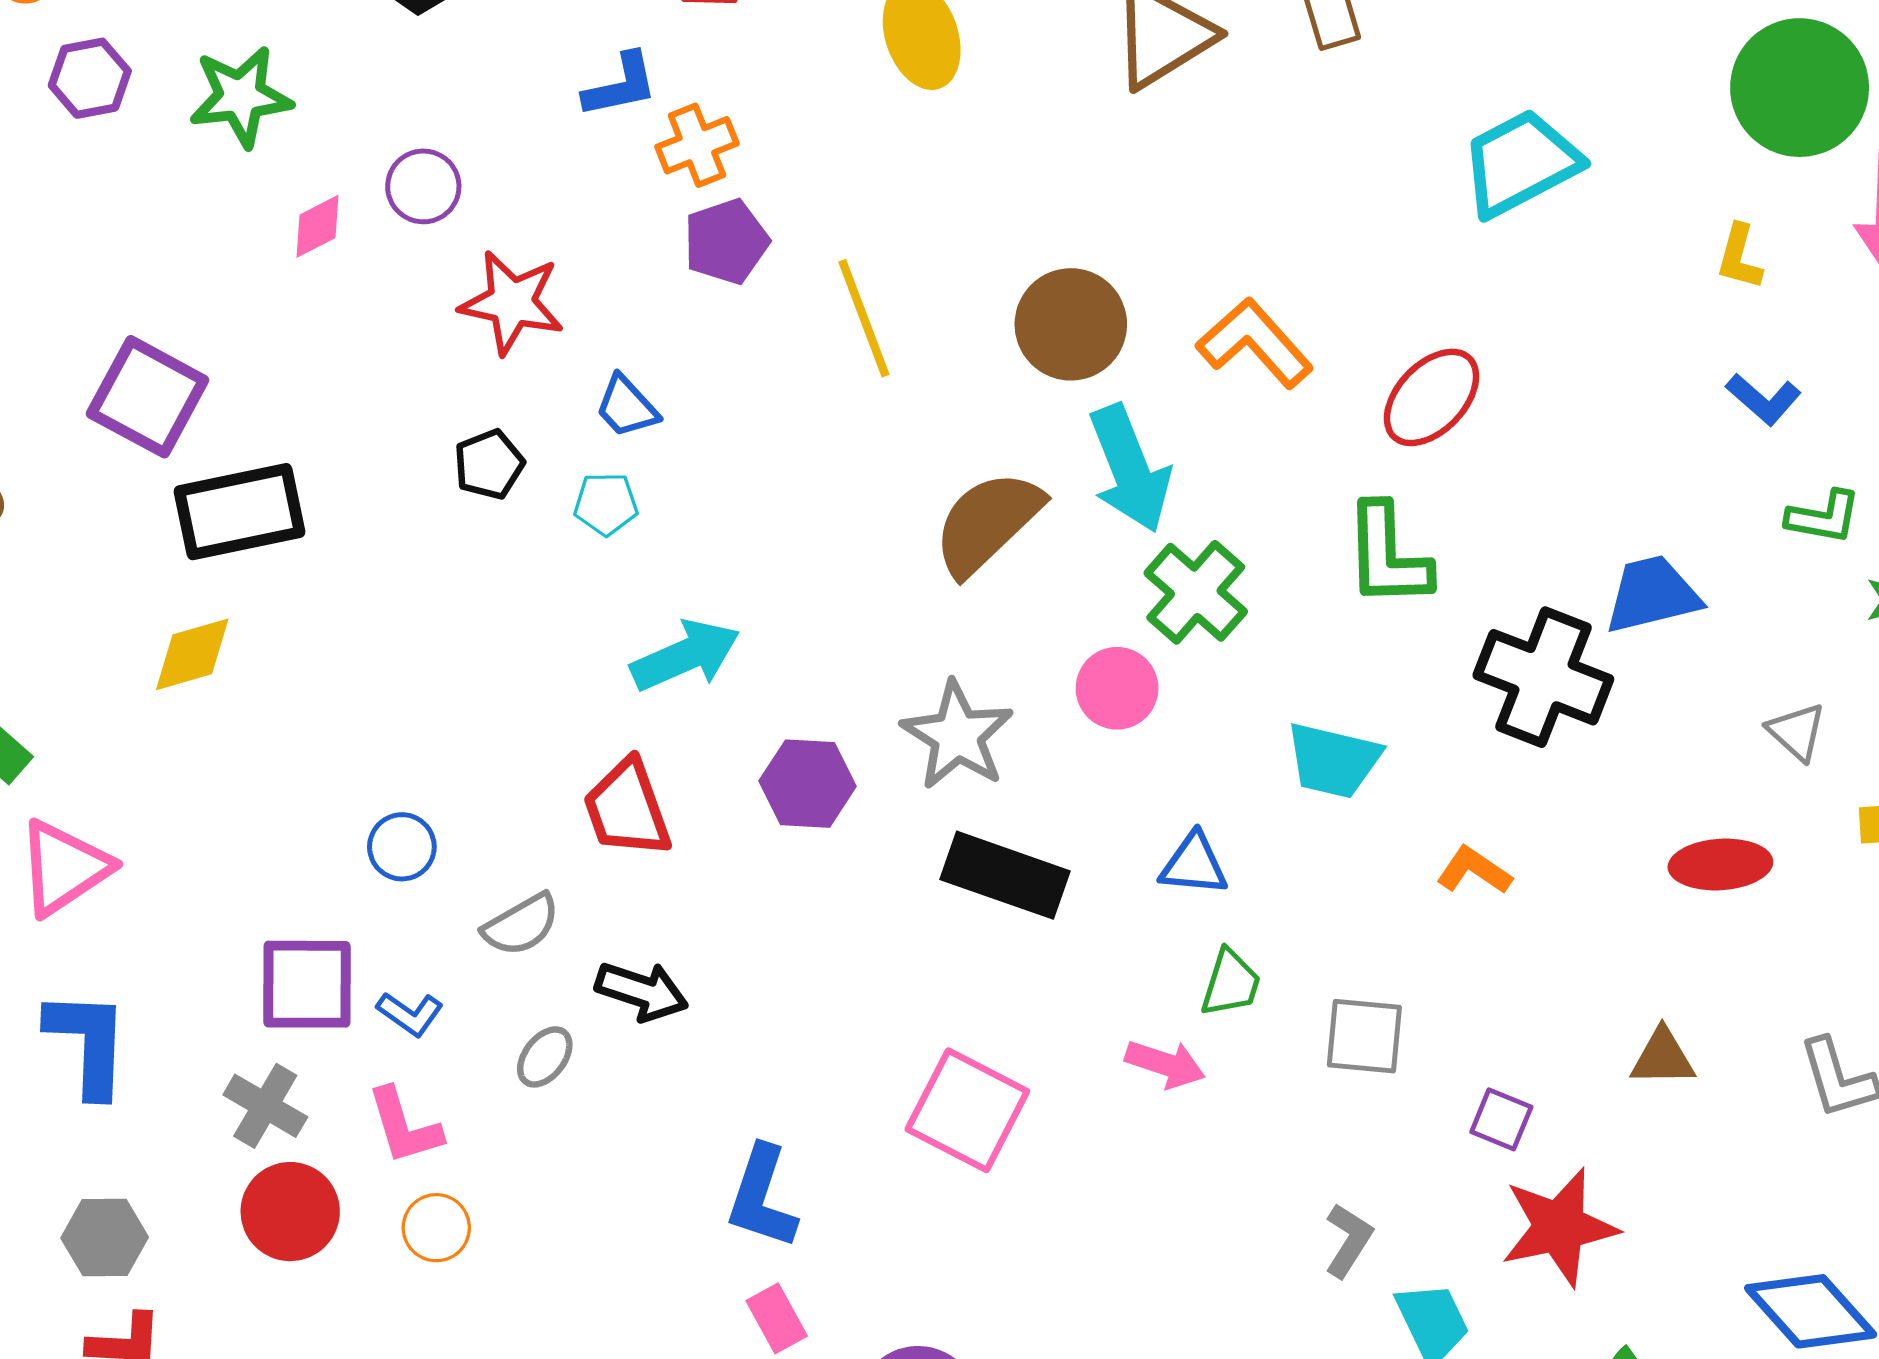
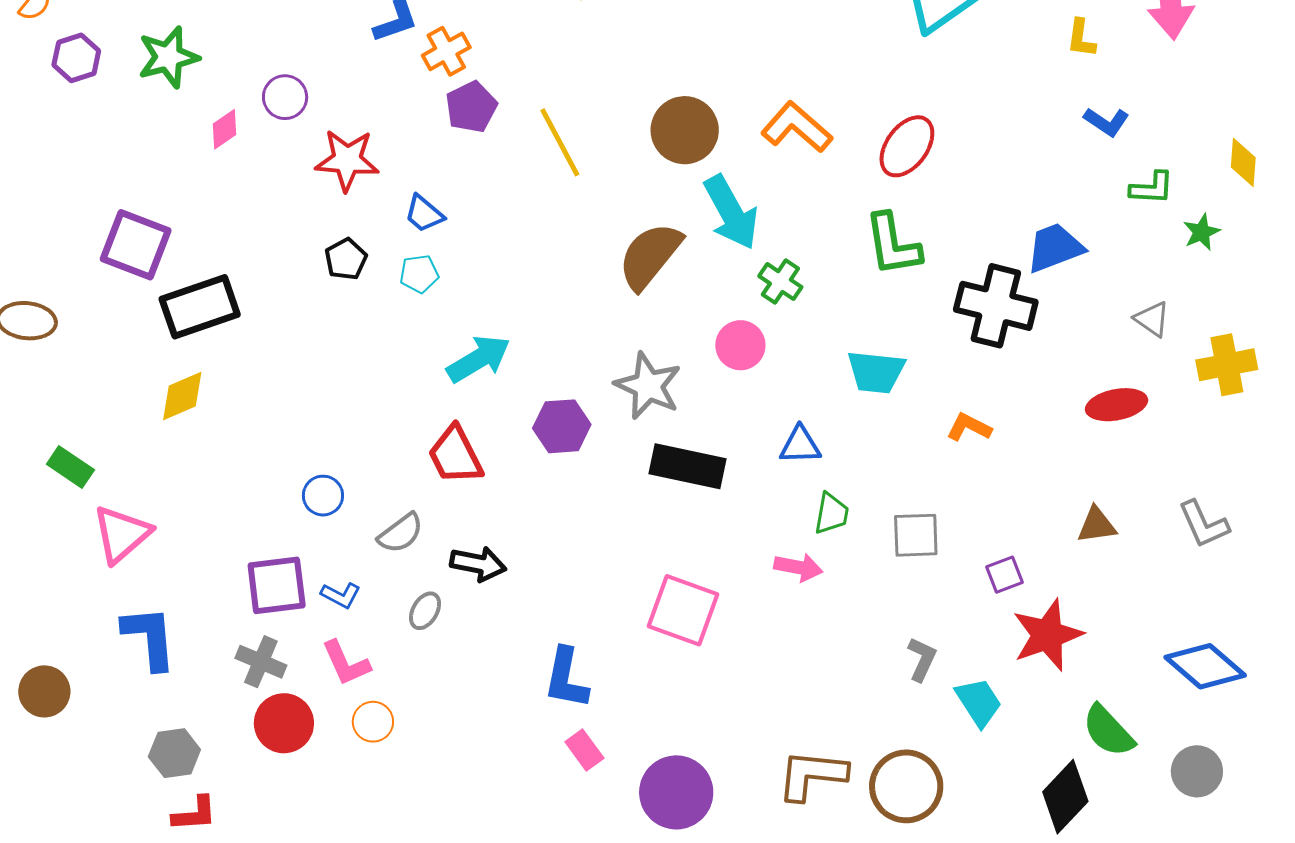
green cross: (1196, 592) -> (780, 282), size x0.7
purple square: (1501, 1119) -> (1004, 575), turned -36

